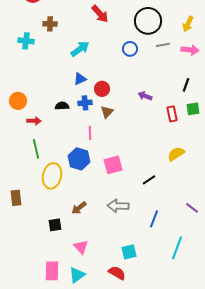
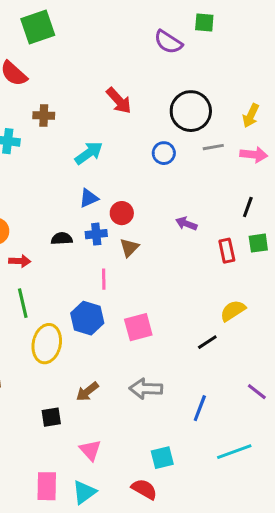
black line: (149, 180) -> (207, 342), moved
cyan line: (177, 248) -> (234, 452), turned 50

